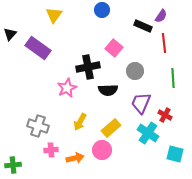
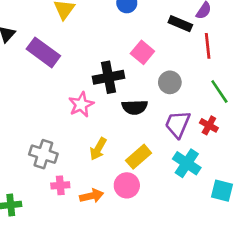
green line: (173, 78) -> (219, 91), turned -30
red cross: (165, 115) -> (209, 125), moved

